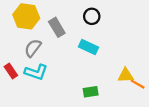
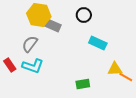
yellow hexagon: (26, 16) -> (39, 15), moved
gray rectangle: (57, 27) -> (52, 25), turned -36
cyan rectangle: (88, 47) -> (98, 43), moved

